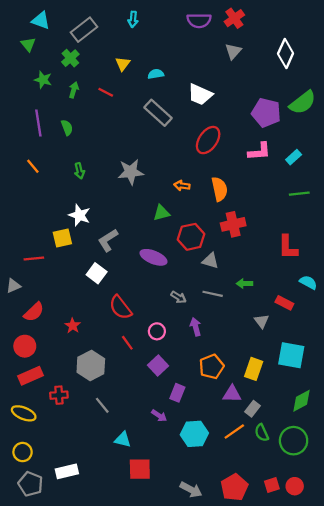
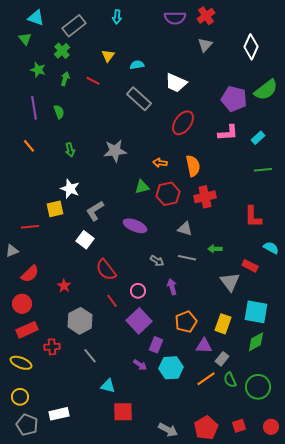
red hexagon: (191, 237) -> (168, 194), moved
gray triangle: (262, 321) -> (230, 282), size x1.5
purple square: (158, 365) -> (139, 321), size x1.4
green diamond: (301, 401) -> (256, 342), moved
cyan hexagon: (194, 434) -> (171, 368), moved
red circle: (295, 486) -> (271, 427), moved

